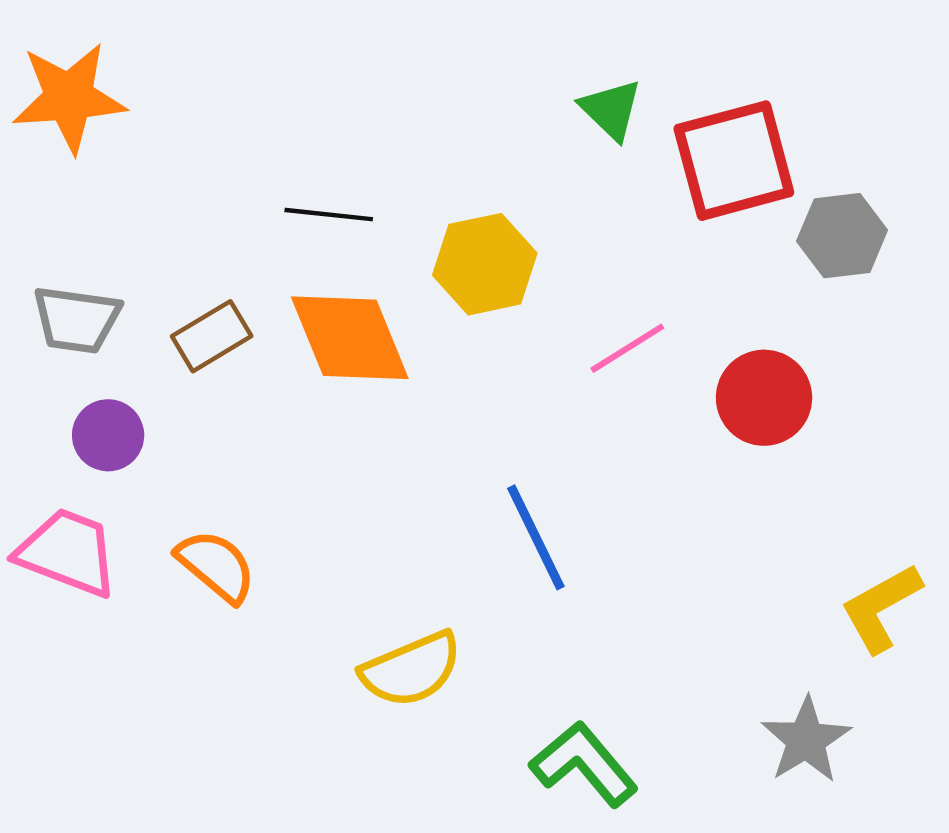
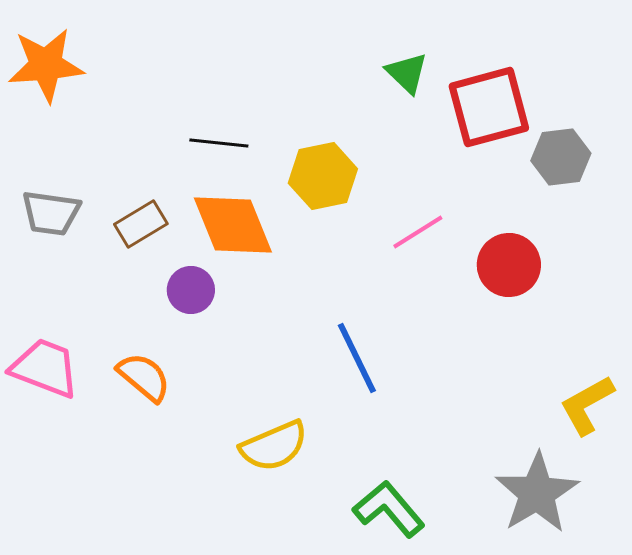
purple circle: (108, 435) -> (191, 290), moved
gray star: (806, 740) -> (537, 493), size x1.4

